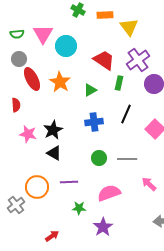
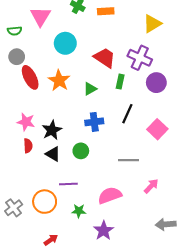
yellow triangle: (129, 27) -> (152, 24), moved, turned 36
pink triangle: (43, 34) -> (40, 16), moved
purple cross: (138, 60) -> (140, 58), turned -30
red semicircle: (16, 105) -> (28, 146), moved
pink star: (28, 134) -> (26, 122), moved
green circle: (99, 158) -> (81, 151), moved
pink arrow: (149, 184) -> (151, 186), turned 91
orange circle: (37, 187) -> (45, 202), moved

